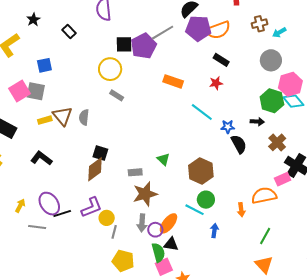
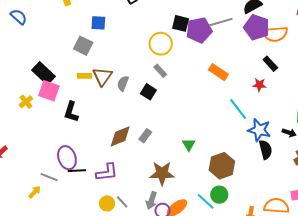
pink square: (19, 91) -> (49, 91), moved, turned 35
blue star: (228, 127) -> (259, 130), size x1.6
black square: (100, 153) -> (148, 92), moved
black L-shape: (41, 158) -> (71, 112), turned -125
gray rectangle: (135, 172) -> (145, 136), moved, turned -64
yellow arrow: (20, 206) -> (35, 192), moved
yellow circle: (107, 218) -> (107, 203), moved
gray line: (114, 232) -> (122, 202), turned -72

